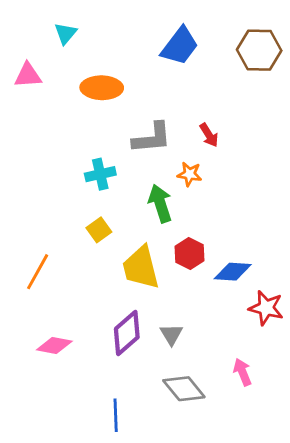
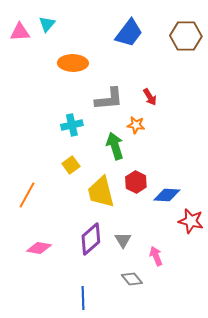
pink triangle: (28, 75) -> (20, 32), moved
pink arrow: (242, 372) -> (156, 256), moved
gray diamond: (184, 389) -> (132, 279), size x0.7

